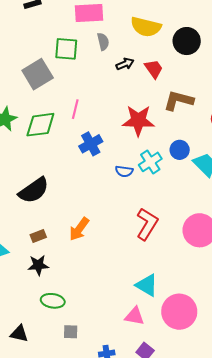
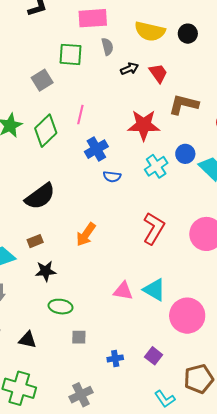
black circle: (187, 41) -> (188, 34), moved, size x0.7
gray square: (38, 74) -> (42, 80), size x0.7
green diamond: (40, 125) -> (46, 131), turned -36
blue semicircle: (124, 171) -> (112, 177), moved
brown rectangle: (38, 236) -> (35, 241), moved
pink triangle: (135, 316) -> (123, 291), moved

